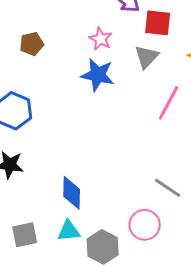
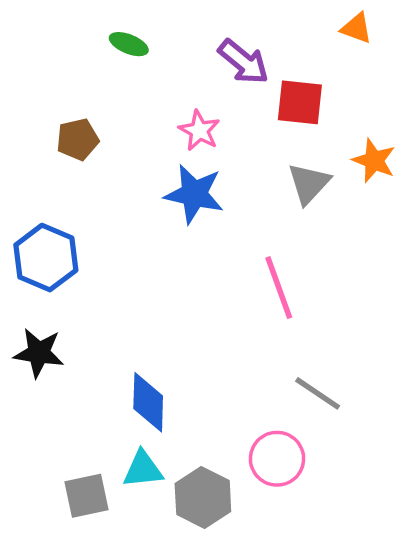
gray triangle: (147, 57) -> (309, 183), moved
pink line: (169, 103) -> (279, 288), moved, turned -48
gray square: (25, 235) -> (86, 496), moved

